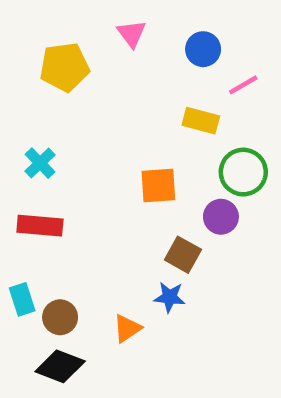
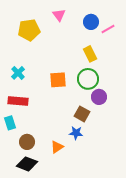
pink line: (243, 85) -> (108, 29), moved
yellow rectangle: (201, 121) -> (90, 54), turned 49
green circle: (243, 172) -> (88, 79), moved
orange square: (158, 185) -> (58, 80), moved
cyan rectangle: (22, 299) -> (10, 123), moved

